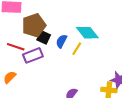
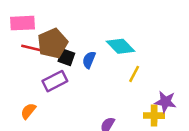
red line: (16, 47) -> (32, 48), moved
yellow line: (77, 49) -> (134, 74), moved

